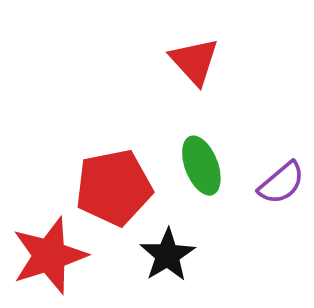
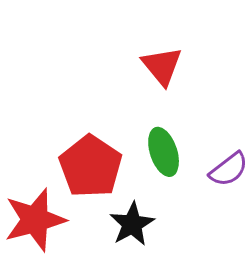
red pentagon: (114, 187) -> (91, 166), turned -30

